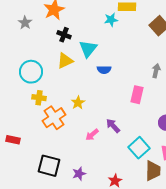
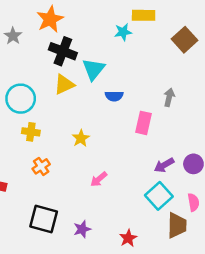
black cross: (64, 35) -> (63, 51), size x1.5
gray arrow: (156, 71) -> (169, 97), moved
pink rectangle: (137, 95) -> (144, 123), moved
orange cross: (54, 118) -> (41, 166), moved, size x0.6
purple arrow: (113, 126) -> (164, 165), moved, turned -77

